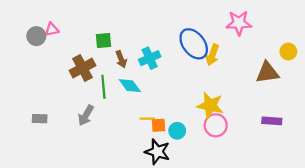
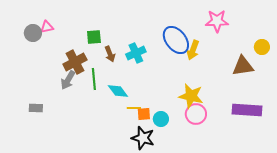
cyan diamond: (130, 86) -> (118, 91), moved
gray arrow: (86, 115) -> (68, 80), moved
purple rectangle: (272, 121) -> (247, 110), size x1.6

